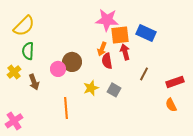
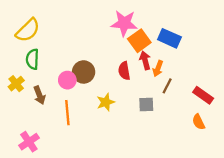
orange square: (120, 35) -> (139, 41), turned -30
orange arrow: (102, 49) -> (158, 69), moved
red rectangle: (175, 82) -> (203, 95), turned 54
gray square: (114, 90) -> (146, 104), moved, turned -32
orange line: (66, 108) -> (67, 113), moved
pink cross: (14, 121) -> (29, 142), moved

